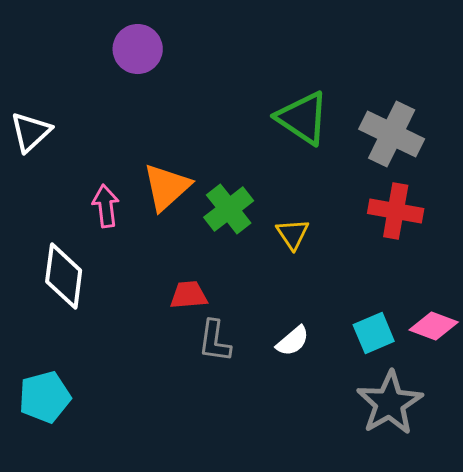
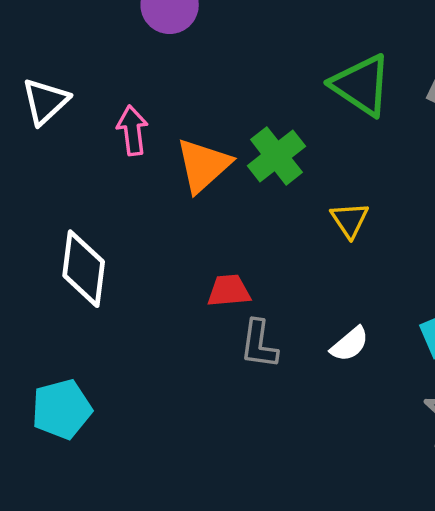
pink arrow: (106, 206) -> (132, 130), moved
green cross: (229, 209) -> (276, 156), moved

